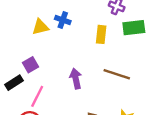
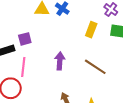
pink line: (37, 96) -> (23, 67), turned -36

